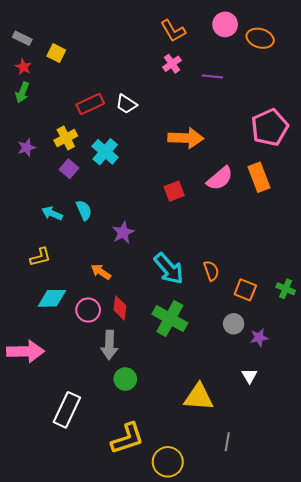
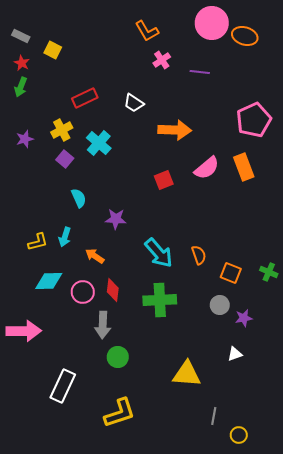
pink circle: (225, 24) -> (212, 23), size x1.4
orange L-shape: (173, 31) -> (147, 31), moved
white trapezoid: (126, 104) -> (134, 103), moved
cyan arrow: (52, 213) -> (65, 237), moved, turned -96
purple star: (123, 233) -> (116, 219), turned 30
green cross: (170, 319) -> (160, 300), turned -32
white triangle: (250, 376) -> (235, 354), turned 42
yellow circle: (168, 462) -> (239, 435), moved, size x0.6

